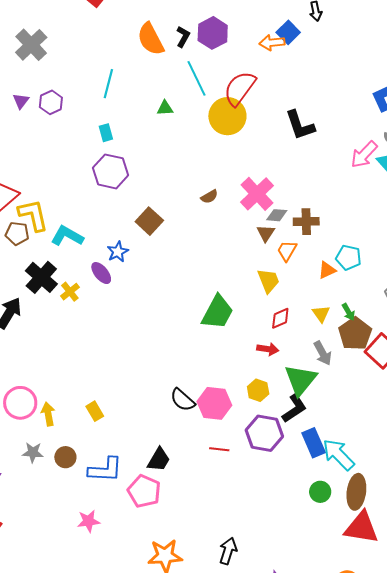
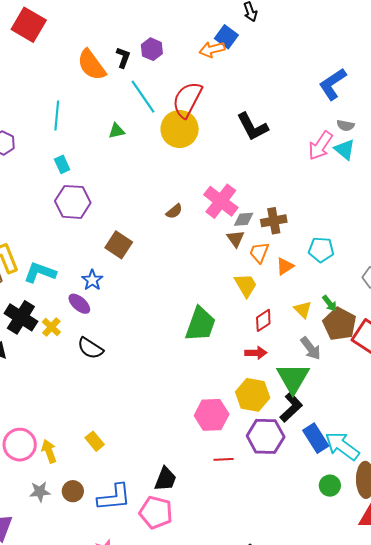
purple hexagon: (213, 33) -> (152, 49), size x0.7
orange triangle: (327, 270) -> (285, 266), moved
yellow hexagon: (258, 390) -> (253, 395), size x1.5
black semicircle: (183, 400) -> (90, 348), moved

